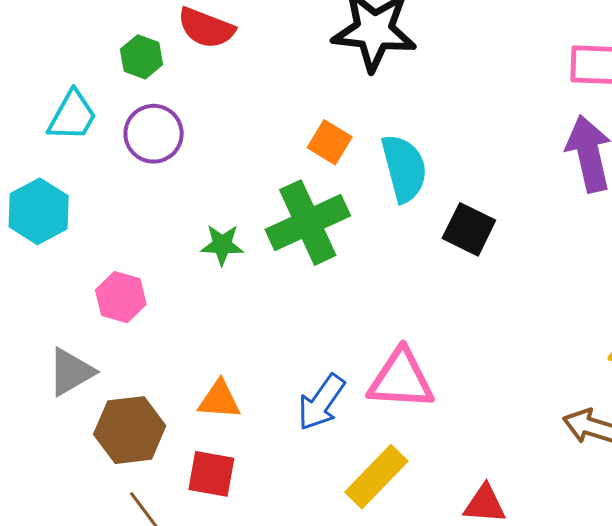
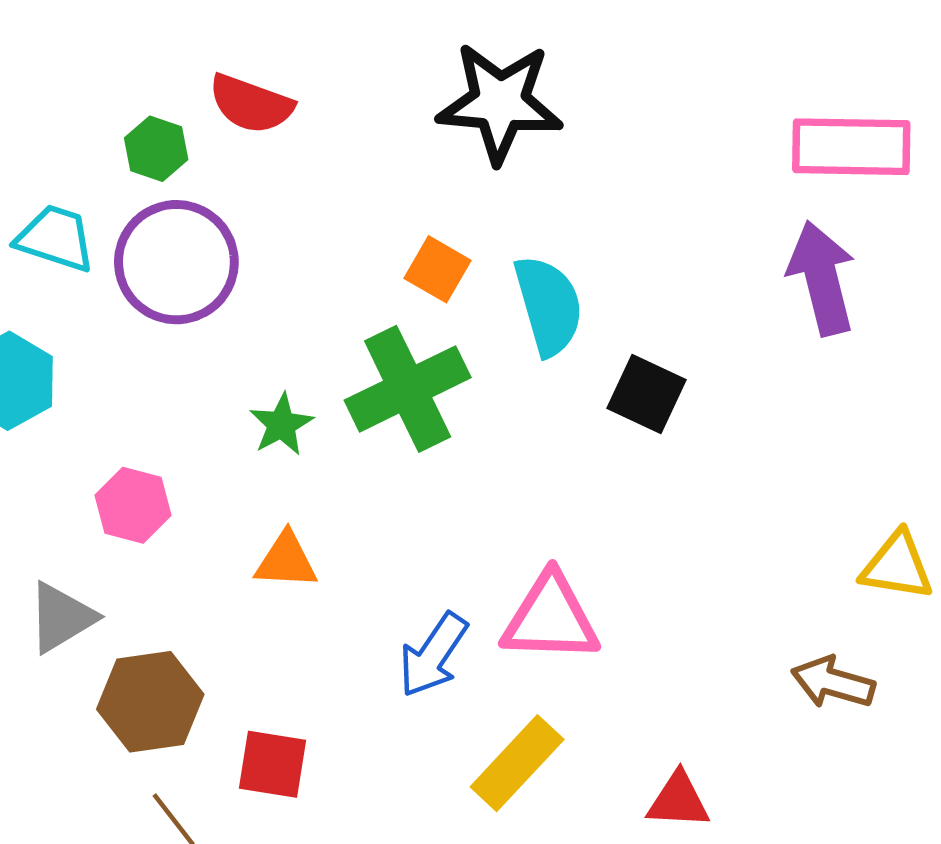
cyan trapezoid: (72, 116) -> (55, 238), turned -100
purple circle: (154, 134) -> (176, 262), size x1.4
green star: (222, 245) -> (281, 424), turned -30
orange triangle: (219, 400) -> (286, 561), moved

